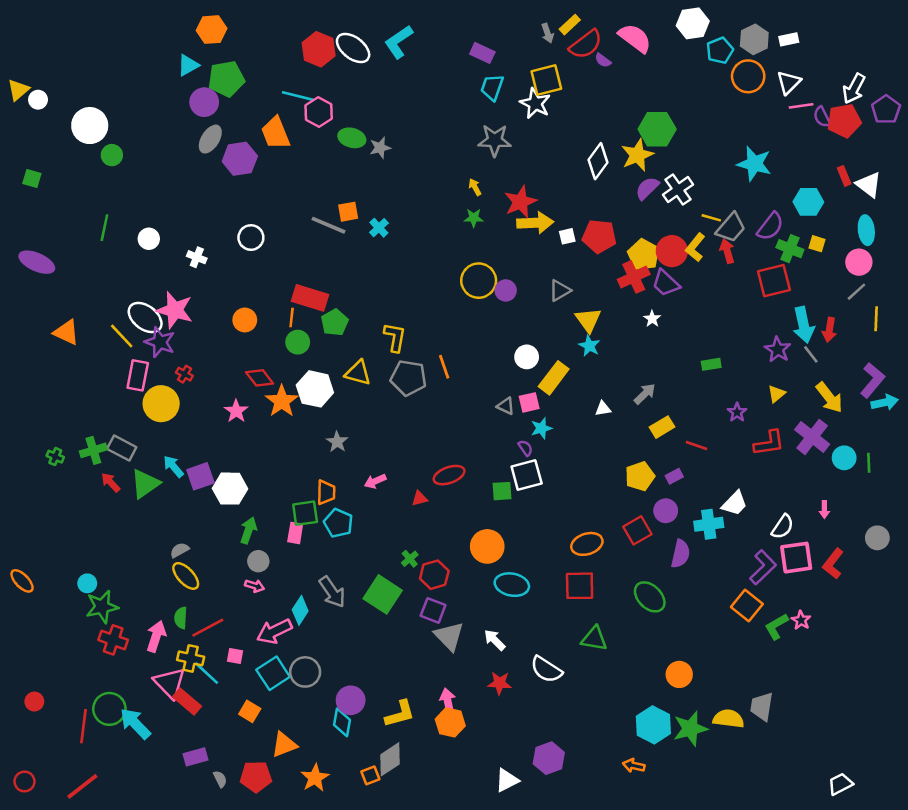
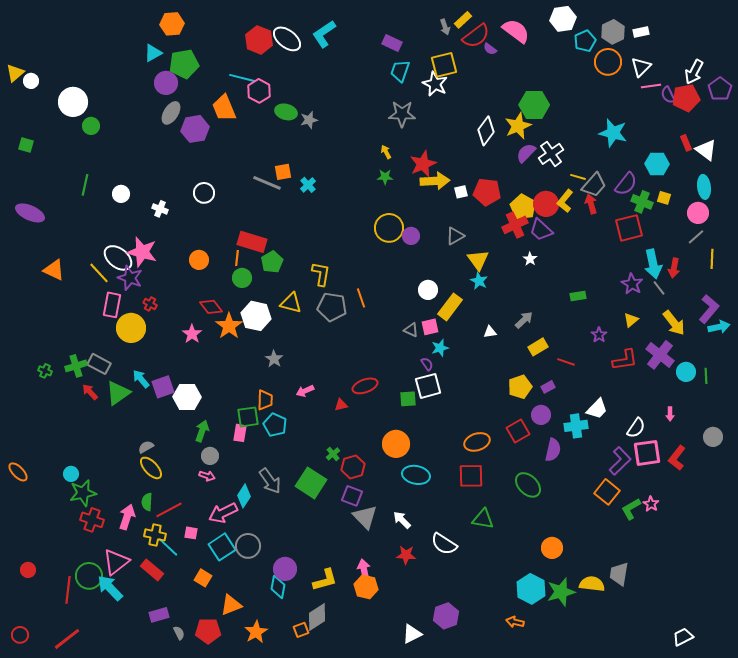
pink triangle: (170, 683) -> (116, 562), moved, turned 36

